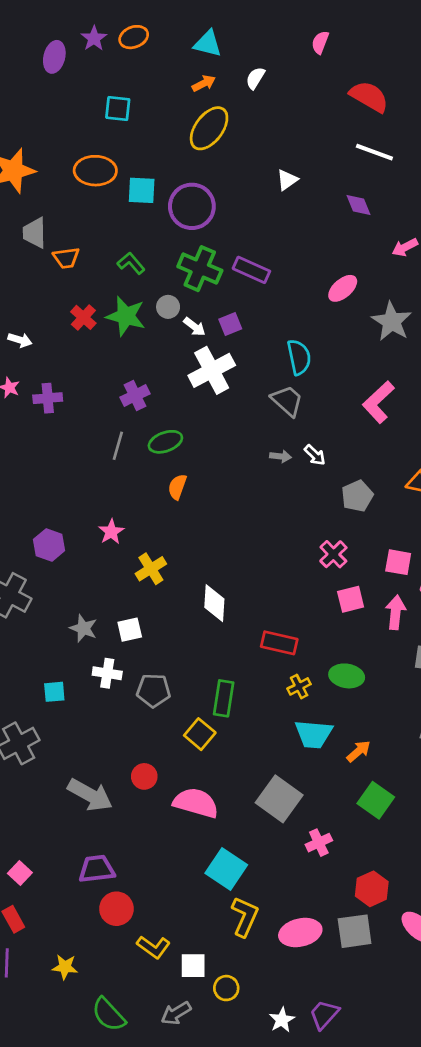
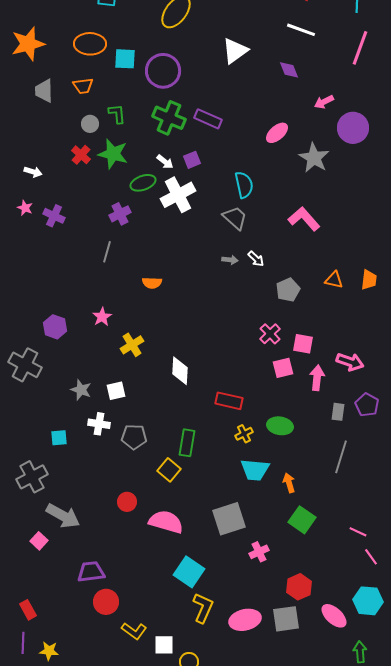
white triangle: (287, 180) -> (235, 51), size x1.6
orange trapezoid: (66, 258) -> (83, 86), moved
green L-shape: (131, 263) -> (117, 114), turned 35
gray circle: (168, 307) -> (90, 124), moved
purple cross: (48, 398) -> (54, 216), turned 30
pink L-shape: (378, 402) -> (304, 219), turned 92
green ellipse: (165, 442) -> (143, 183), moved
orange semicircle: (177, 487) -> (152, 283), turned -108
pink square: (398, 562) -> (303, 344), moved
orange arrow: (359, 751) -> (289, 483), turned -66
gray arrow: (90, 795) -> (63, 516), moved
gray square: (279, 799) -> (229, 519), turned 36
pink square: (20, 873) -> (39, 541), moved
yellow star: (65, 967) -> (49, 651), moved

